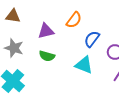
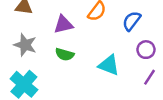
blue semicircle: (92, 39) -> (132, 21), moved

